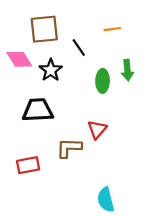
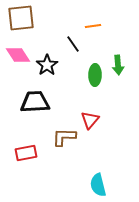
brown square: (44, 29) -> (21, 18), moved
orange line: (112, 29) -> (93, 26), moved

